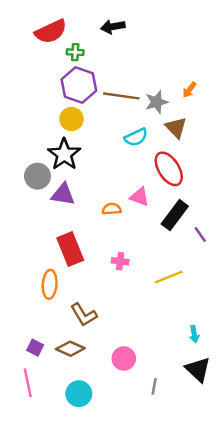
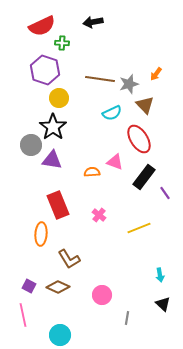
purple hexagon: (79, 85) -> (45, 70), moved
pink cross: (120, 261) -> (99, 215), turned 32
black triangle: (198, 369) -> (163, 304), size x0.7
cyan circle: (79, 394) -> (60, 335), moved

